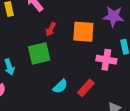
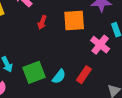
green square: (39, 53) -> (34, 72), moved
pink cross: (106, 60) -> (100, 45), turned 36

